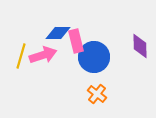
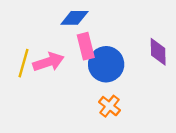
blue diamond: (58, 33) -> (74, 18), moved

